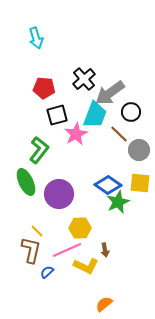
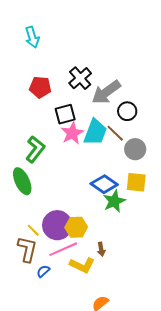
black square: (57, 115) -> (65, 114), moved
cyan trapezoid: (95, 115) -> (95, 132), moved
purple circle: (59, 194) -> (57, 225), moved

